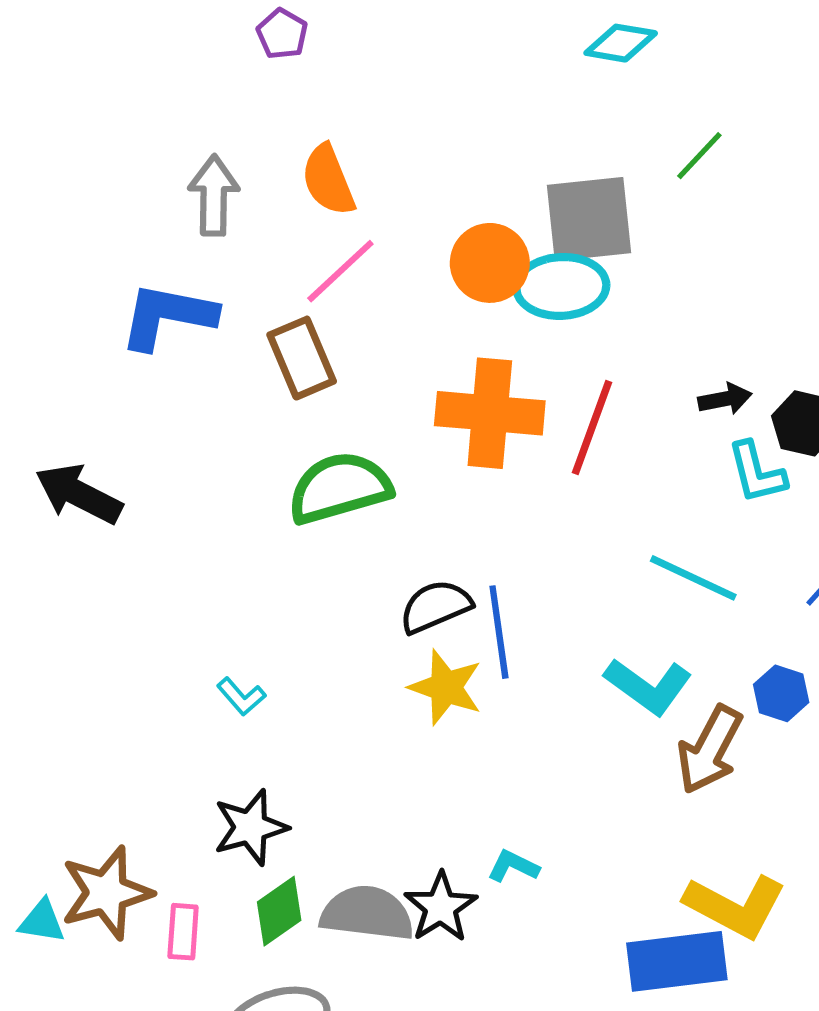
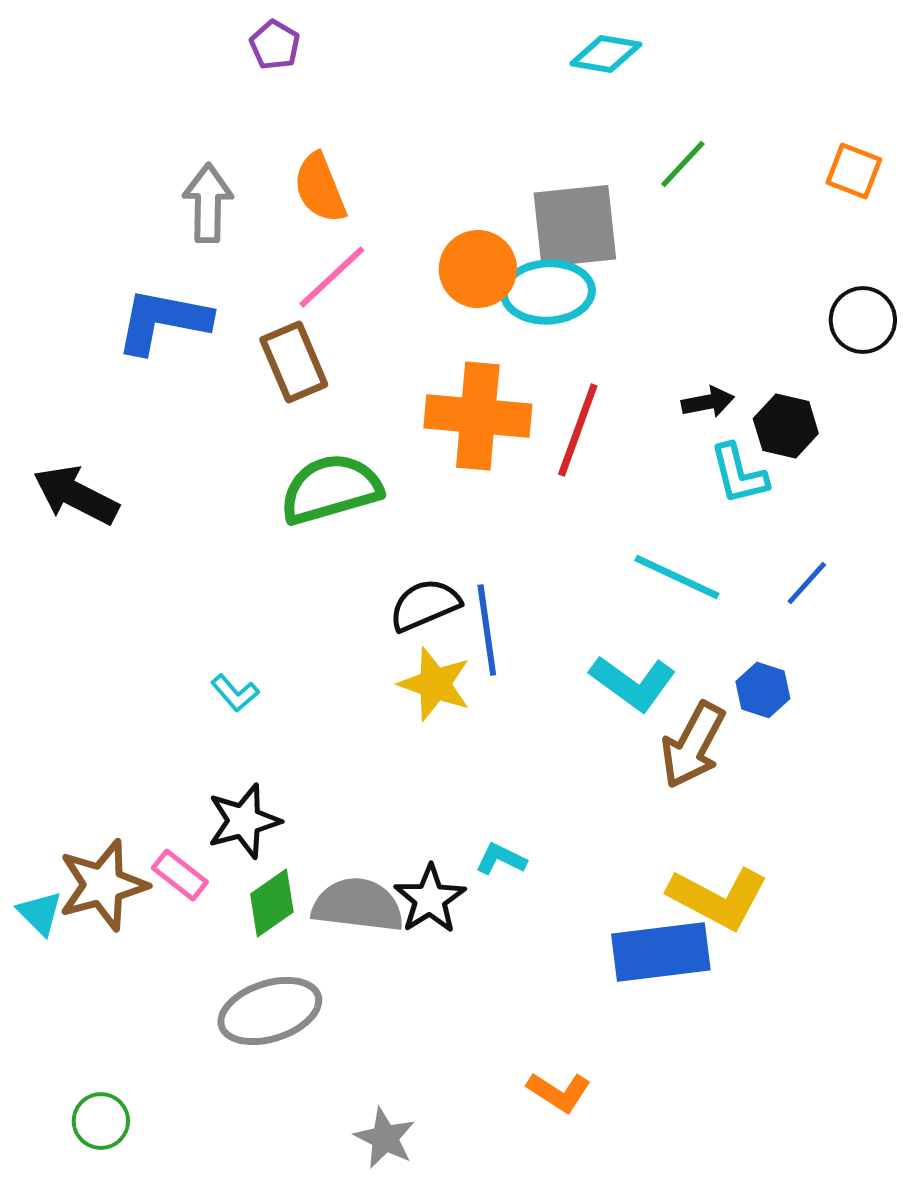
cyan triangle: (42, 921) -> (40, 913), turned 36
pink rectangle: (183, 932) -> (180, 875), moved, turned -56

